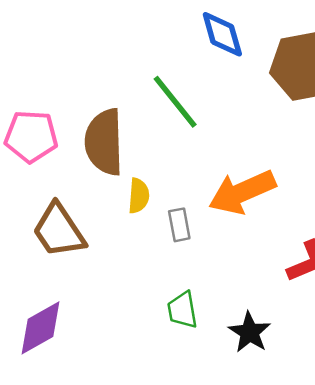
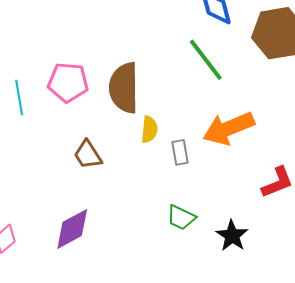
green line: (175, 102) -> (206, 60), moved
brown trapezoid: (59, 230) -> (88, 155), size x0.7
green trapezoid: (182, 310) -> (181, 218), turned -56

